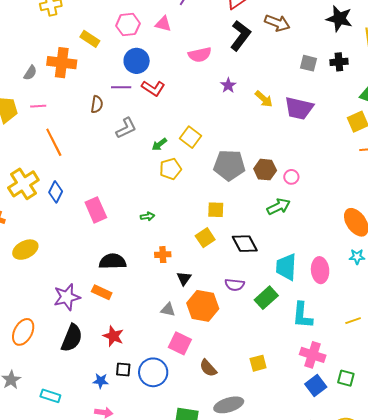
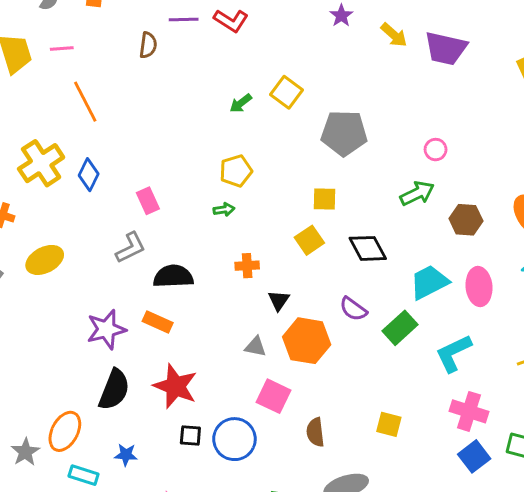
gray L-shape: (126, 128) -> (131, 248), moved
yellow pentagon: (170, 169) -> (236, 171), moved
brown hexagon: (265, 170) -> (466, 220), moved
pink rectangle: (96, 210) -> (148, 201), size x0.7
cyan trapezoid: (286, 267) -> (429, 282), turned 60
purple semicircle: (235, 285) -> (353, 309), turned 30
cyan L-shape: (302, 315) -> (453, 353), turned 60
orange ellipse: (23, 332) -> (65, 431), moved
red star: (113, 336) -> (175, 386), size x1.4
yellow square: (258, 363) -> (389, 424), turned 30
brown semicircle: (208, 368) -> (315, 432), turned 36
blue star: (101, 381) -> (126, 455), moved

